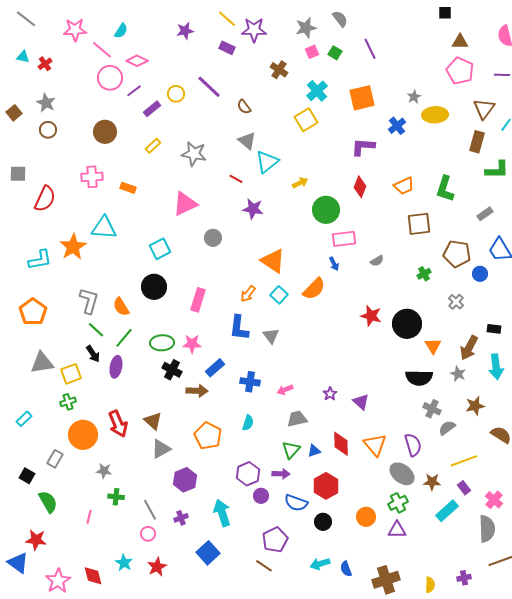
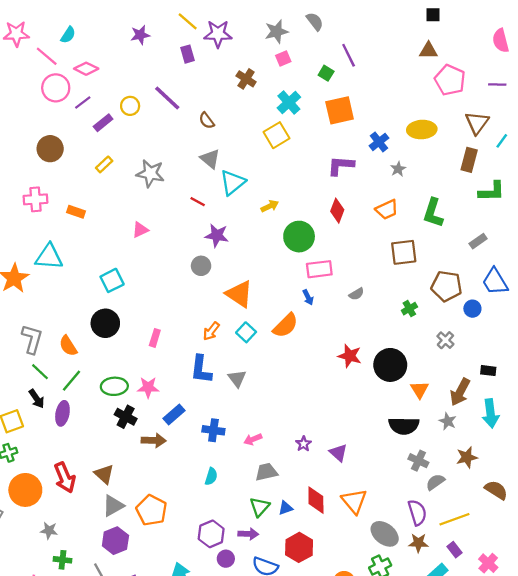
brown triangle: (460, 42) -> (429, 51), moved
purple rectangle: (227, 48) -> (188, 54), turned 49
green square: (335, 53) -> (326, 73), moved
gray star: (414, 97) -> (398, 169), moved
pink triangle: (185, 204) -> (140, 230), size x0.6
gray circle: (213, 238) -> (201, 266), moved
pink rectangle: (198, 300) -> (155, 338), size x0.7
orange pentagon: (208, 436) -> (151, 510), moved
purple semicircle: (413, 445) -> (417, 512), moved
purple hexagon: (185, 480) -> (115, 541), moved

